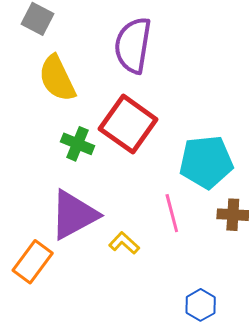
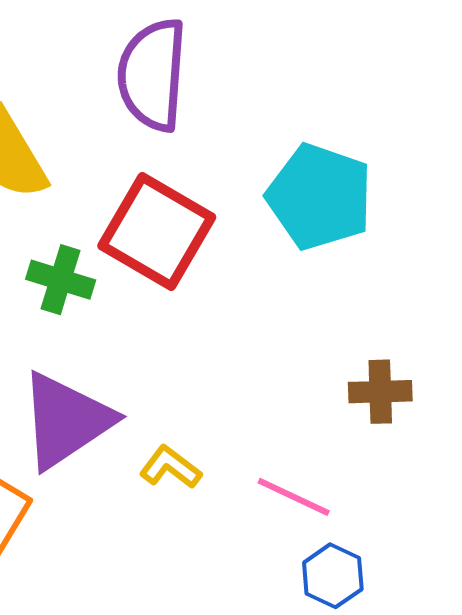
cyan pentagon: (206, 162) -> (320, 197), moved, turned 30
pink line: (172, 213) -> (294, 497), moved, turned -45

